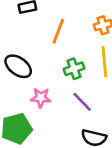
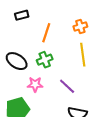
green cross: (74, 69) -> (45, 60), moved

